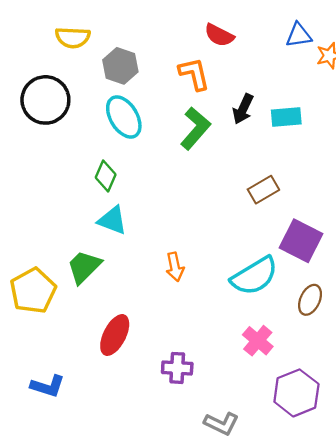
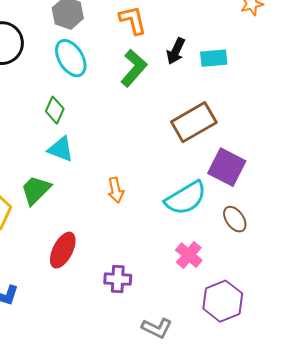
brown rectangle: (263, 190) -> (194, 122), size x1.6
brown ellipse: (310, 300) -> (235, 219), turned -60

